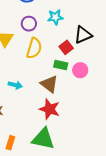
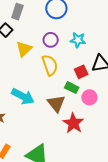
yellow semicircle: (34, 48) -> (50, 65), turned -50
cyan arrow: (15, 85) -> (23, 96), size x1.6
red star: (50, 109) -> (73, 123), moved

